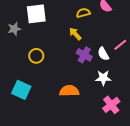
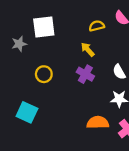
purple cross: (84, 55) -> (85, 74), moved
orange semicircle: (69, 91) -> (98, 122), moved

